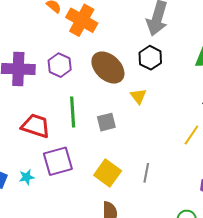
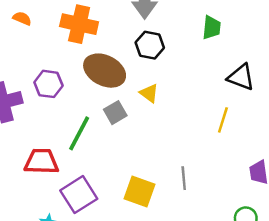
orange cross: (82, 20) -> (79, 24), moved
green line: (73, 112) -> (79, 133), turned 48
gray square: (106, 122) -> (115, 113), moved

